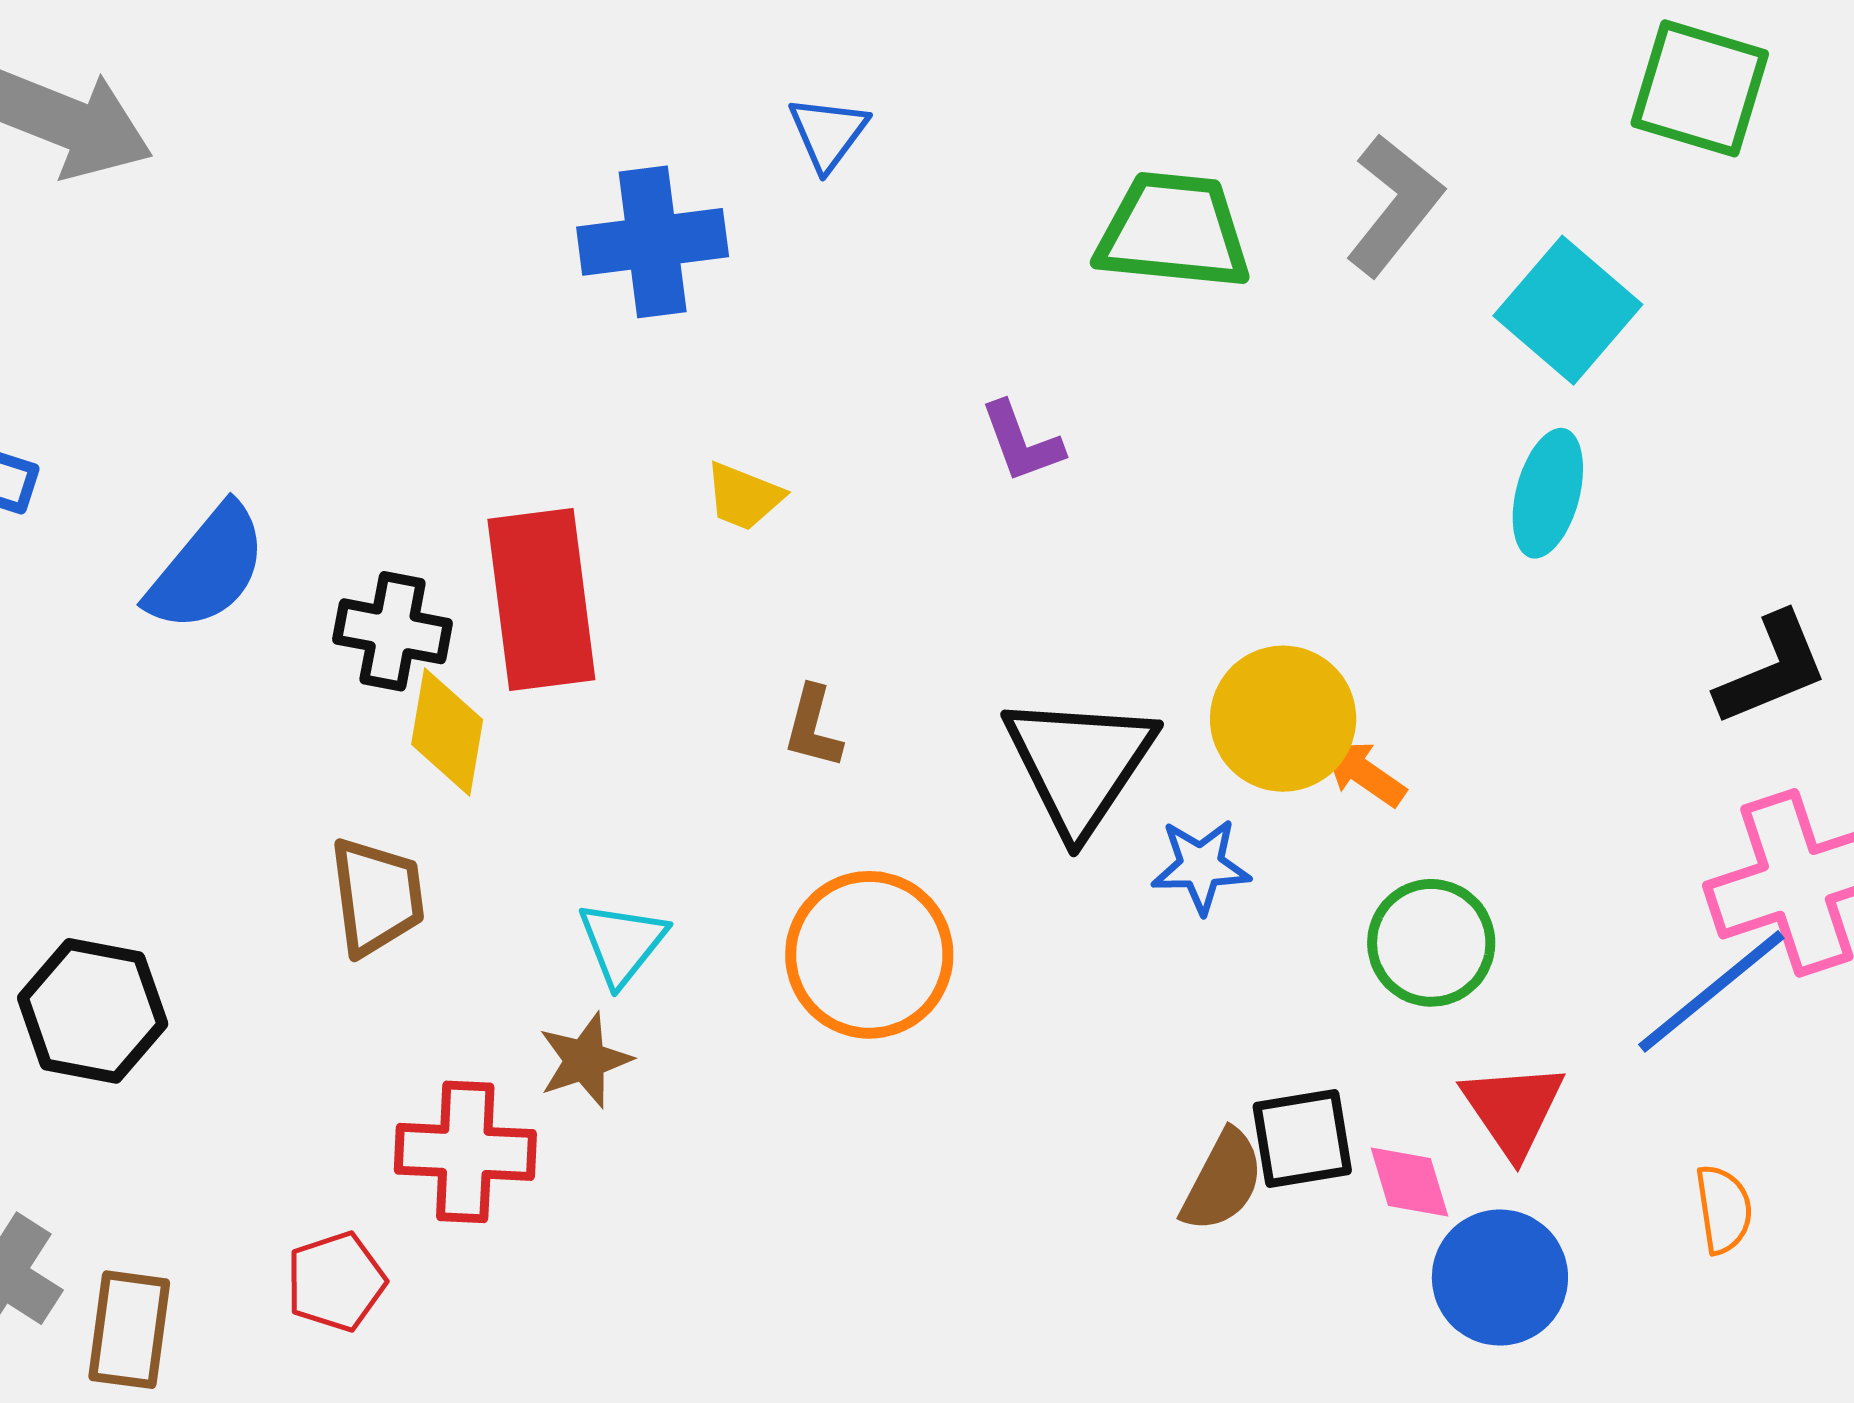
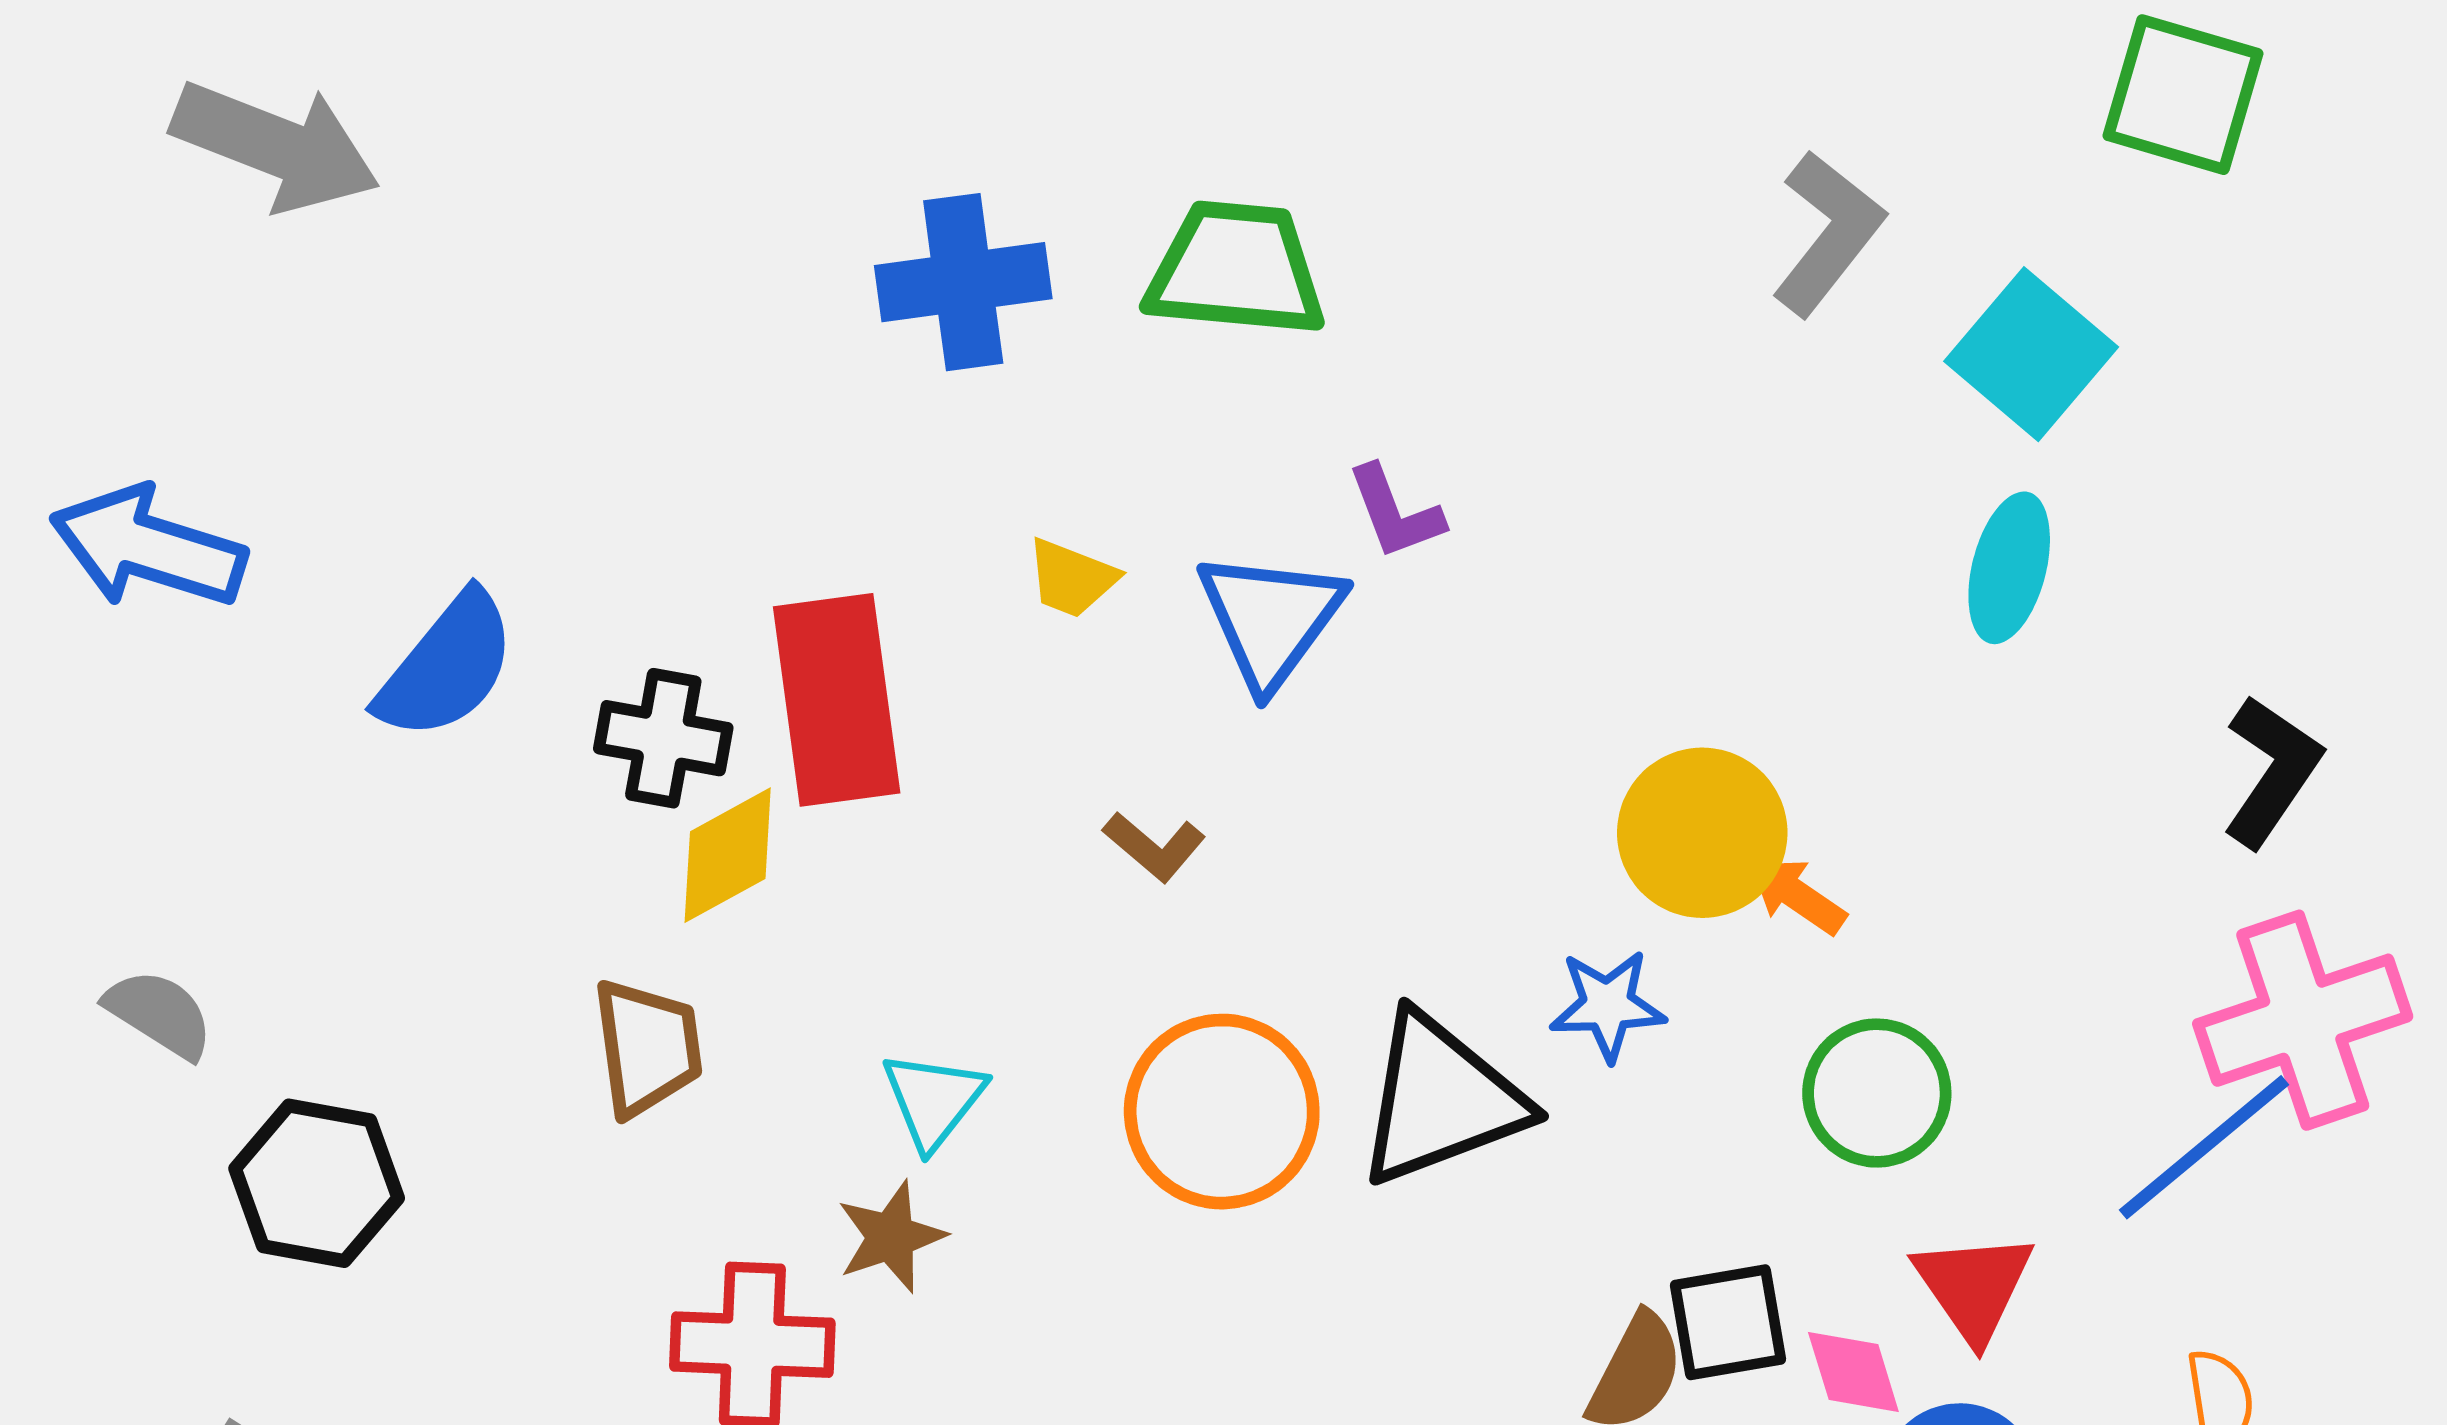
blue triangle: (828, 133) -> (1271, 619), moved, size x1.6
green trapezoid: (1173, 231) -> (1236, 269), moved
black L-shape: (1772, 669) -> (2272, 771), turned -33
brown L-shape: (813, 727) -> (1154, 846), turned -64
yellow diamond: (447, 732) -> (728, 855), turned 52
black triangle: (1079, 764) -> (1441, 1100), moved, turned 36

